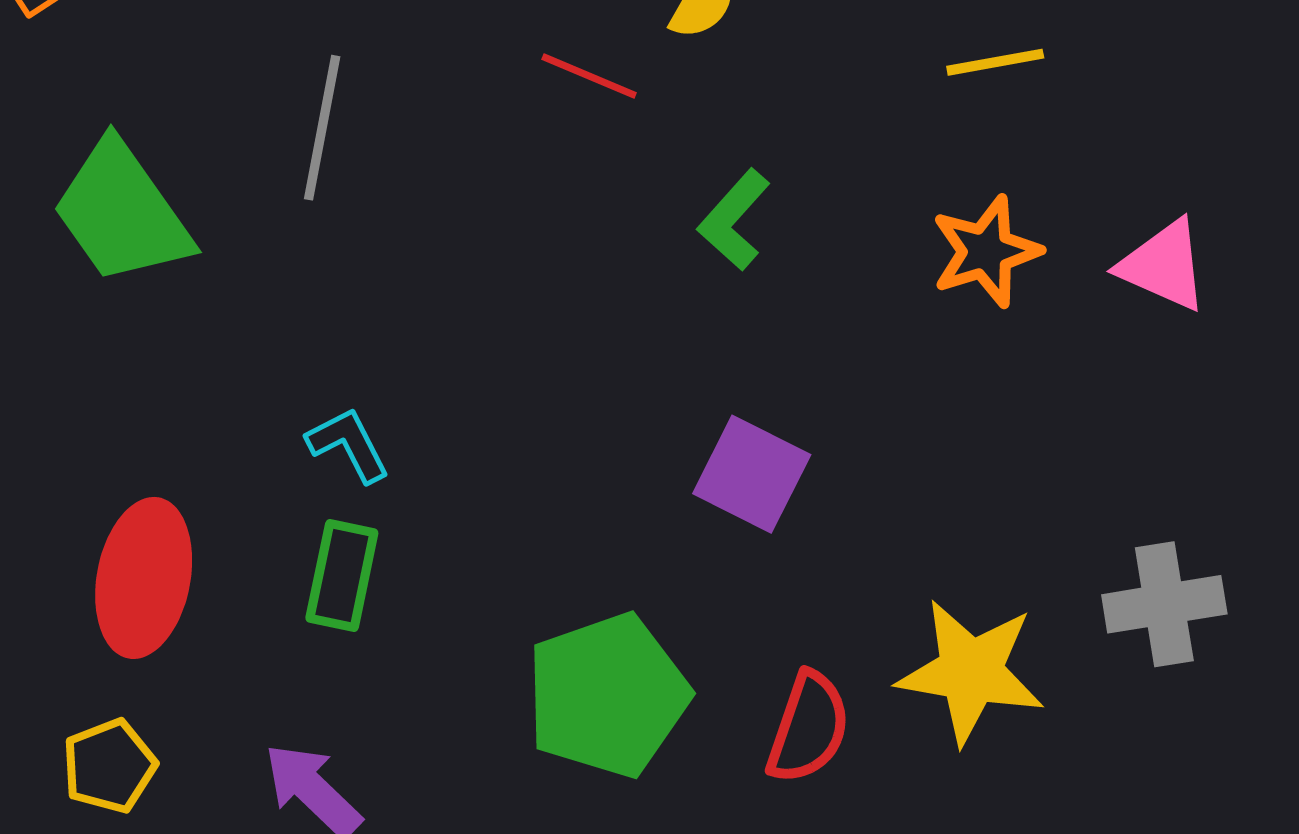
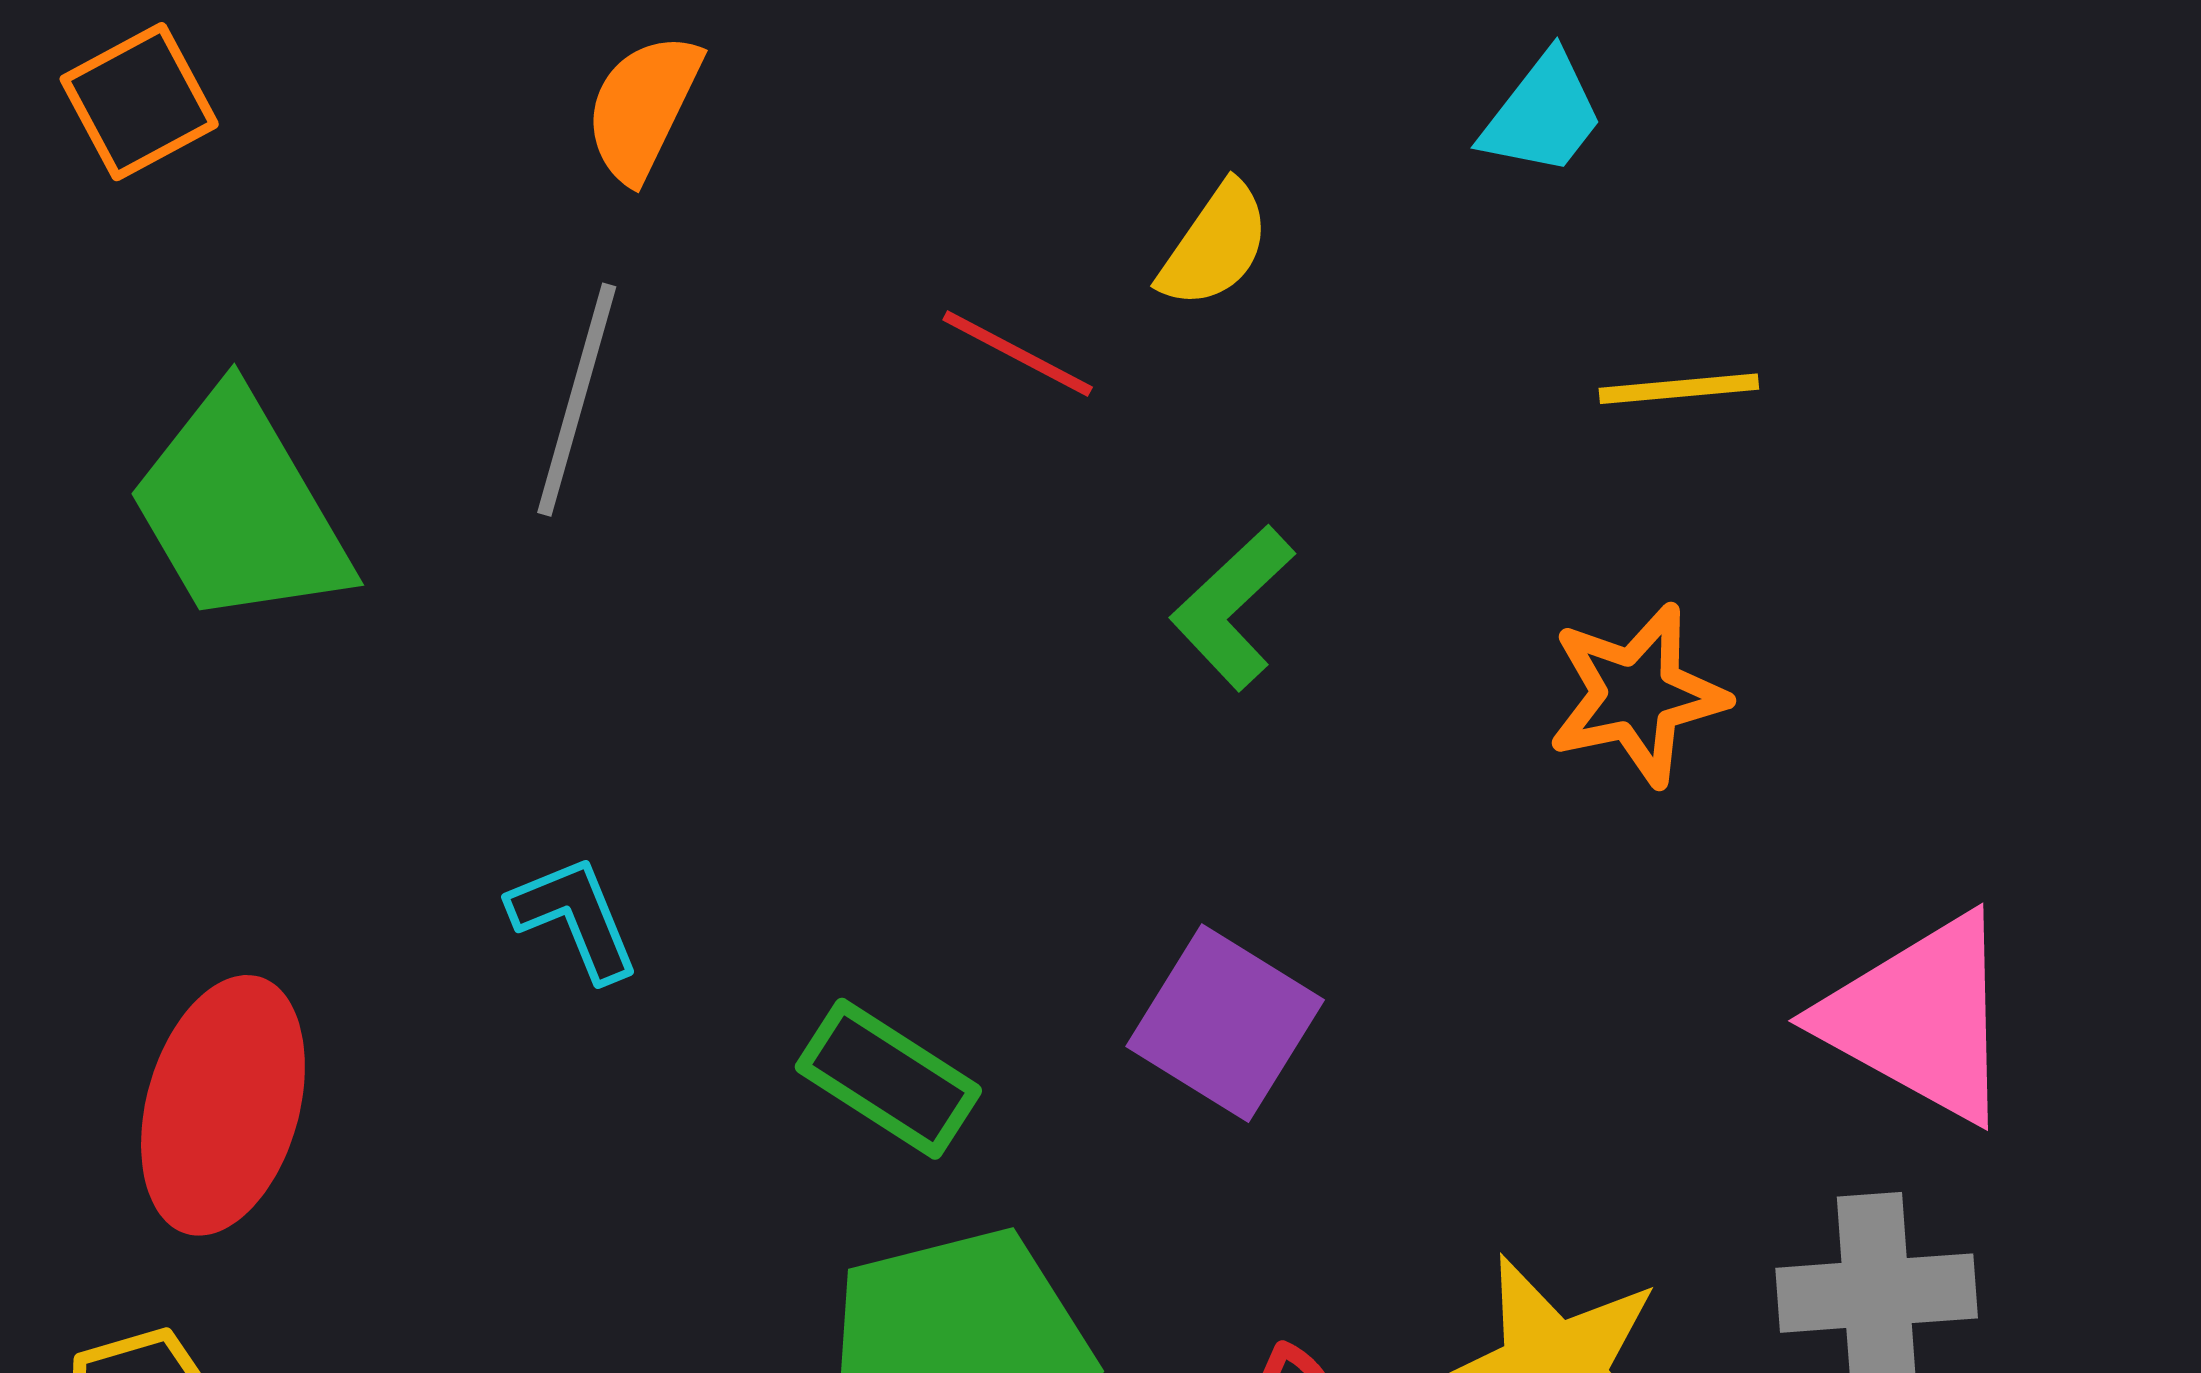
pink triangle: (1163, 265) -> (1920, 1018), moved, size x1.4
green rectangle: (342, 575) -> (888, 1079), moved, turned -74

